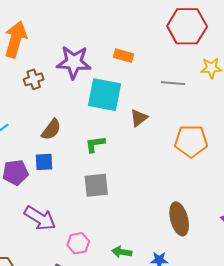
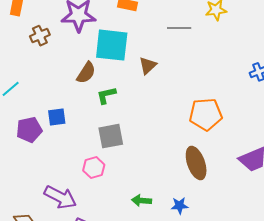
brown semicircle: (51, 129) -> (86, 73), moved
orange pentagon: (191, 141) -> (206, 114), moved
purple arrow: (40, 218) -> (60, 197), moved
pink hexagon: (78, 243) -> (94, 168), moved

